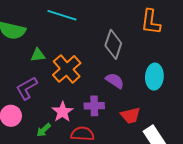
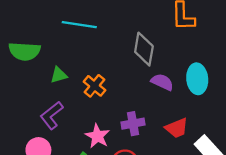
orange cross: (67, 69) -> (94, 86), size x0.7
purple semicircle: (115, 81) -> (162, 82), moved

